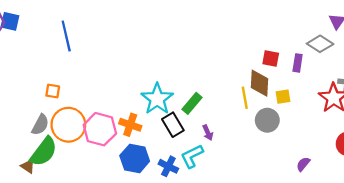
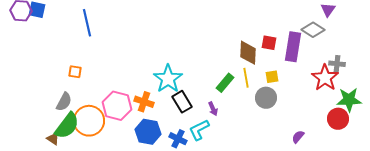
purple rectangle: (298, 63) -> (293, 47), size x1.8
brown diamond: (259, 83) -> (248, 53), moved
yellow square: (283, 97) -> (272, 77), moved
green rectangle: (192, 103) -> (225, 83), moved
orange circle: (68, 125) -> (89, 121), moved

